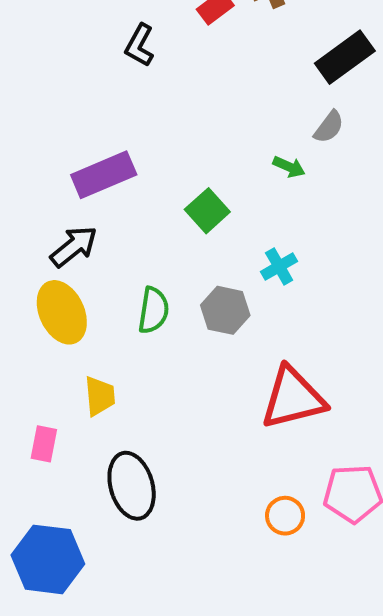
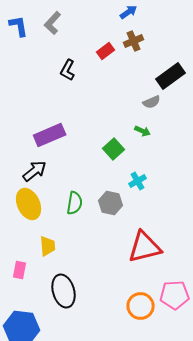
gray semicircle: (329, 127) -> (152, 102), moved, turned 30
green square: (207, 211) -> (114, 149), moved
orange circle: (285, 516) -> (141, 306), size x1.4

